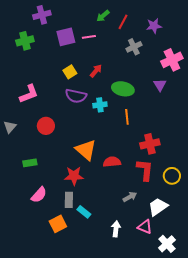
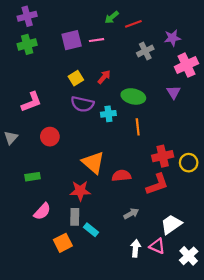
purple cross: (42, 15) -> (27, 16), moved
red line: (123, 22) -> (133, 24), turned 42
purple star: (154, 26) -> (172, 38), moved
red L-shape: (145, 170) -> (157, 184), turned 65
yellow circle: (172, 176) -> (189, 163), moved
gray arrow: (130, 197) -> (131, 214), moved
white arrow: (116, 229) -> (136, 248), moved
white cross: (167, 244) -> (189, 256), moved

